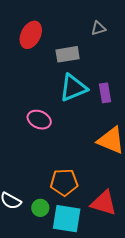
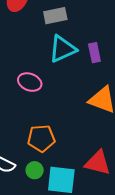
orange pentagon: (64, 182) -> (41, 138), moved

